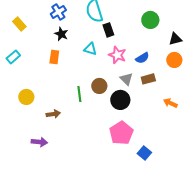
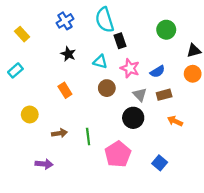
black star: (61, 34) -> (68, 54), moved
orange rectangle: (54, 57) -> (65, 90), moved, turned -40
brown circle: (99, 86) -> (107, 88), moved
green line: (79, 94) -> (88, 137), moved
orange arrow: (170, 103) -> (175, 121), moved
pink pentagon: (121, 133) -> (118, 154), moved
blue square: (144, 153) -> (160, 163), moved

